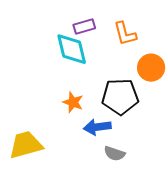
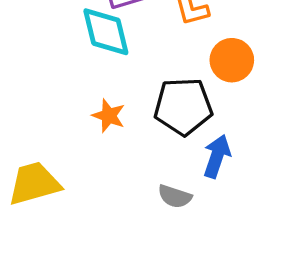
blue arrow: (97, 127) -> (217, 156), moved, turned 116

